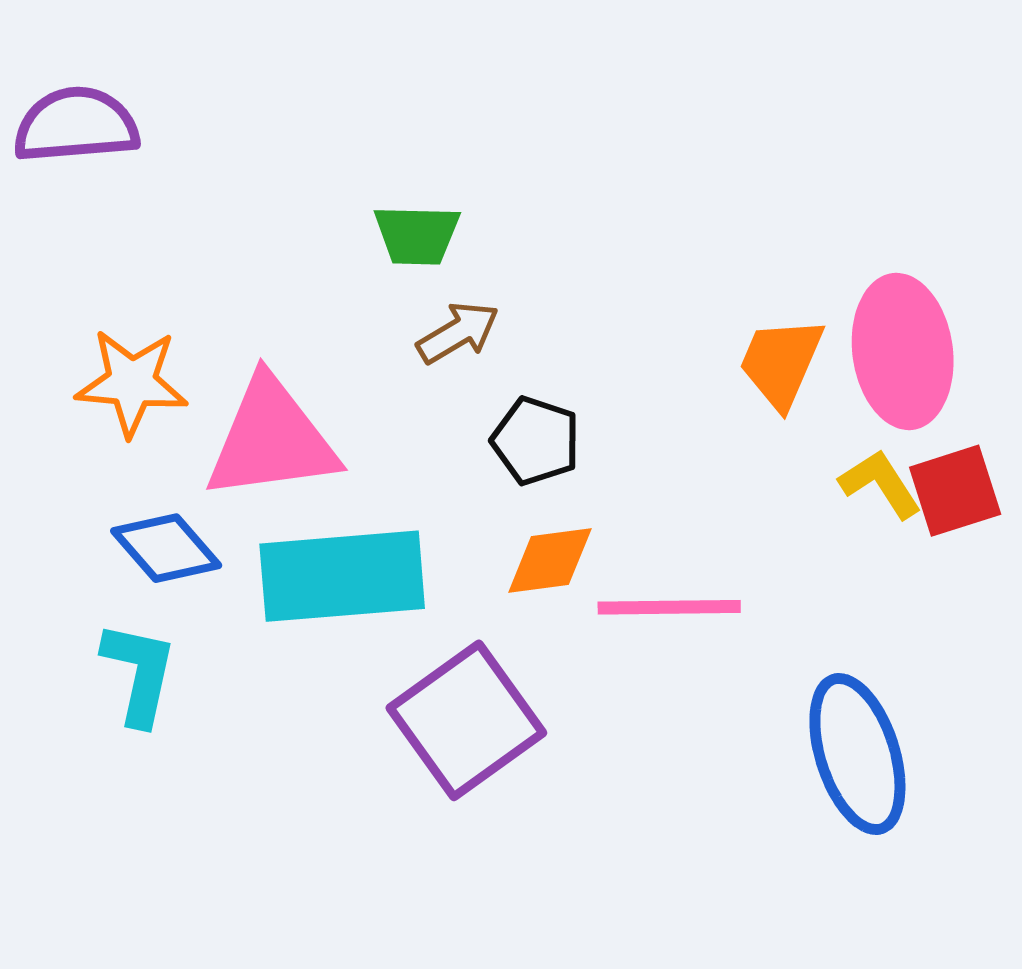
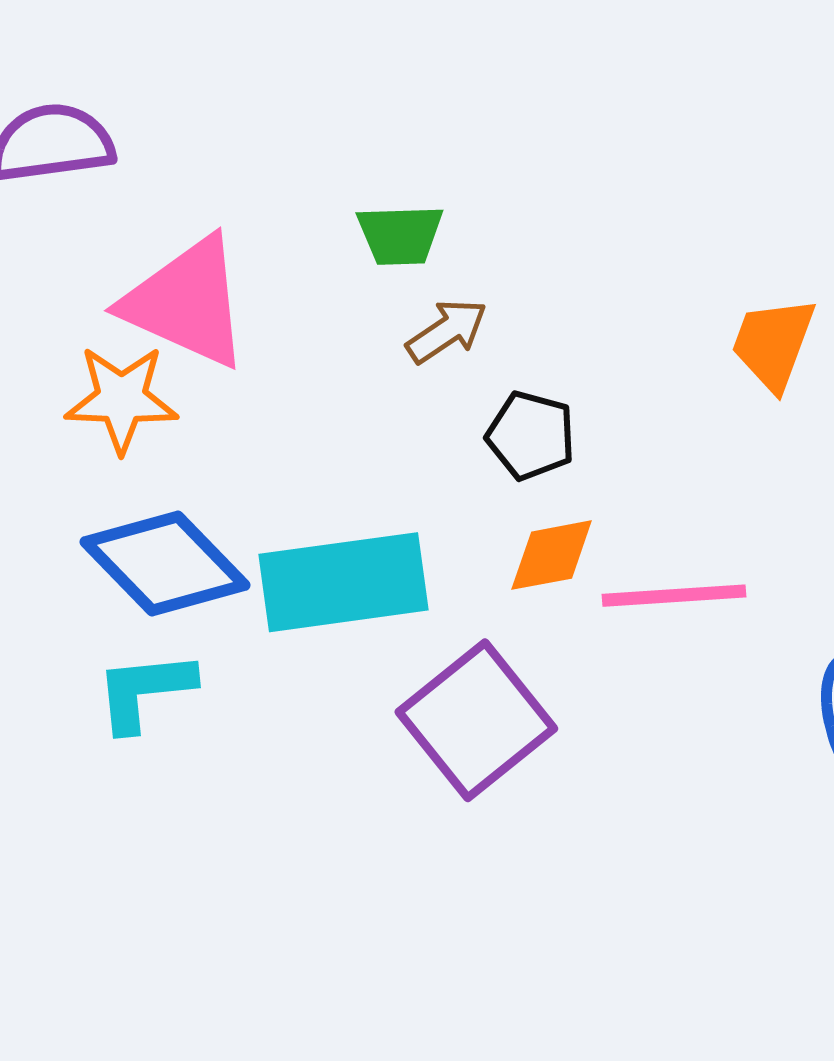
pink triangle: (272, 439) -> (187, 302), moved, turned 35
blue diamond: (166, 548) -> (165, 564), size x1.5
cyan L-shape: (139, 673) -> (145, 691), turned -105

